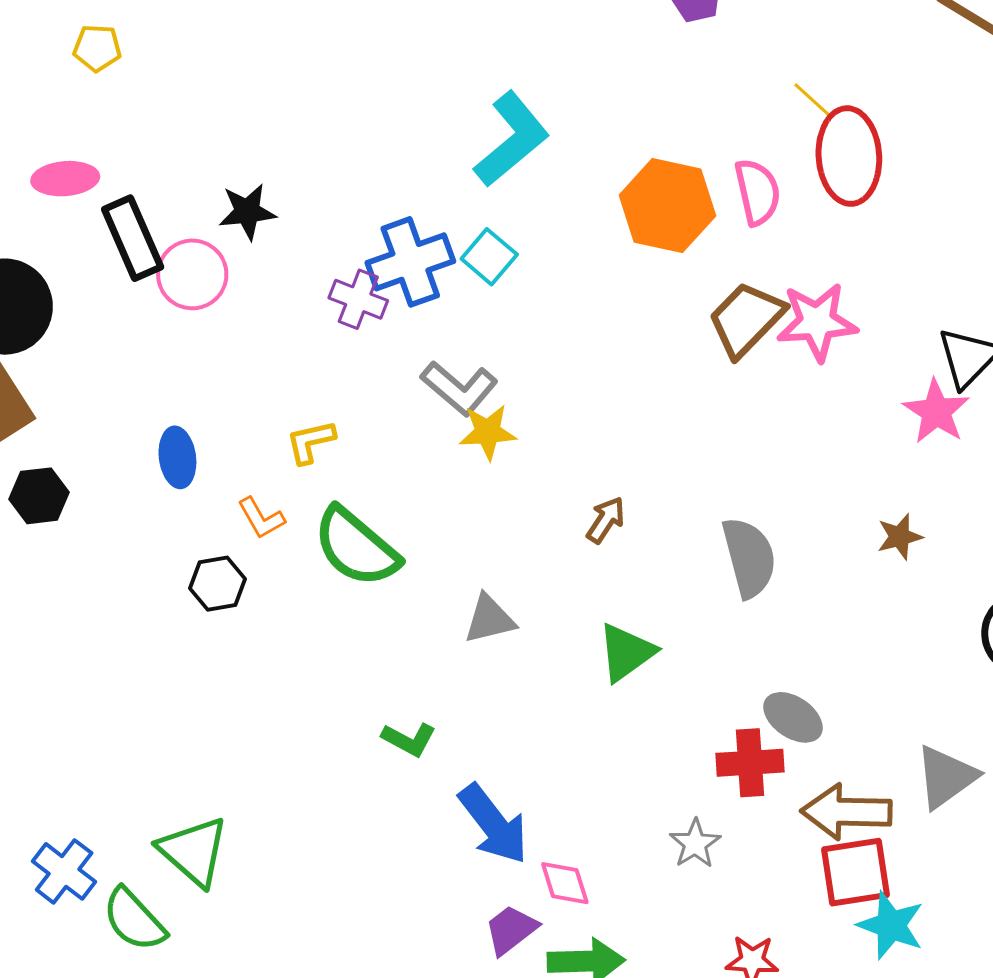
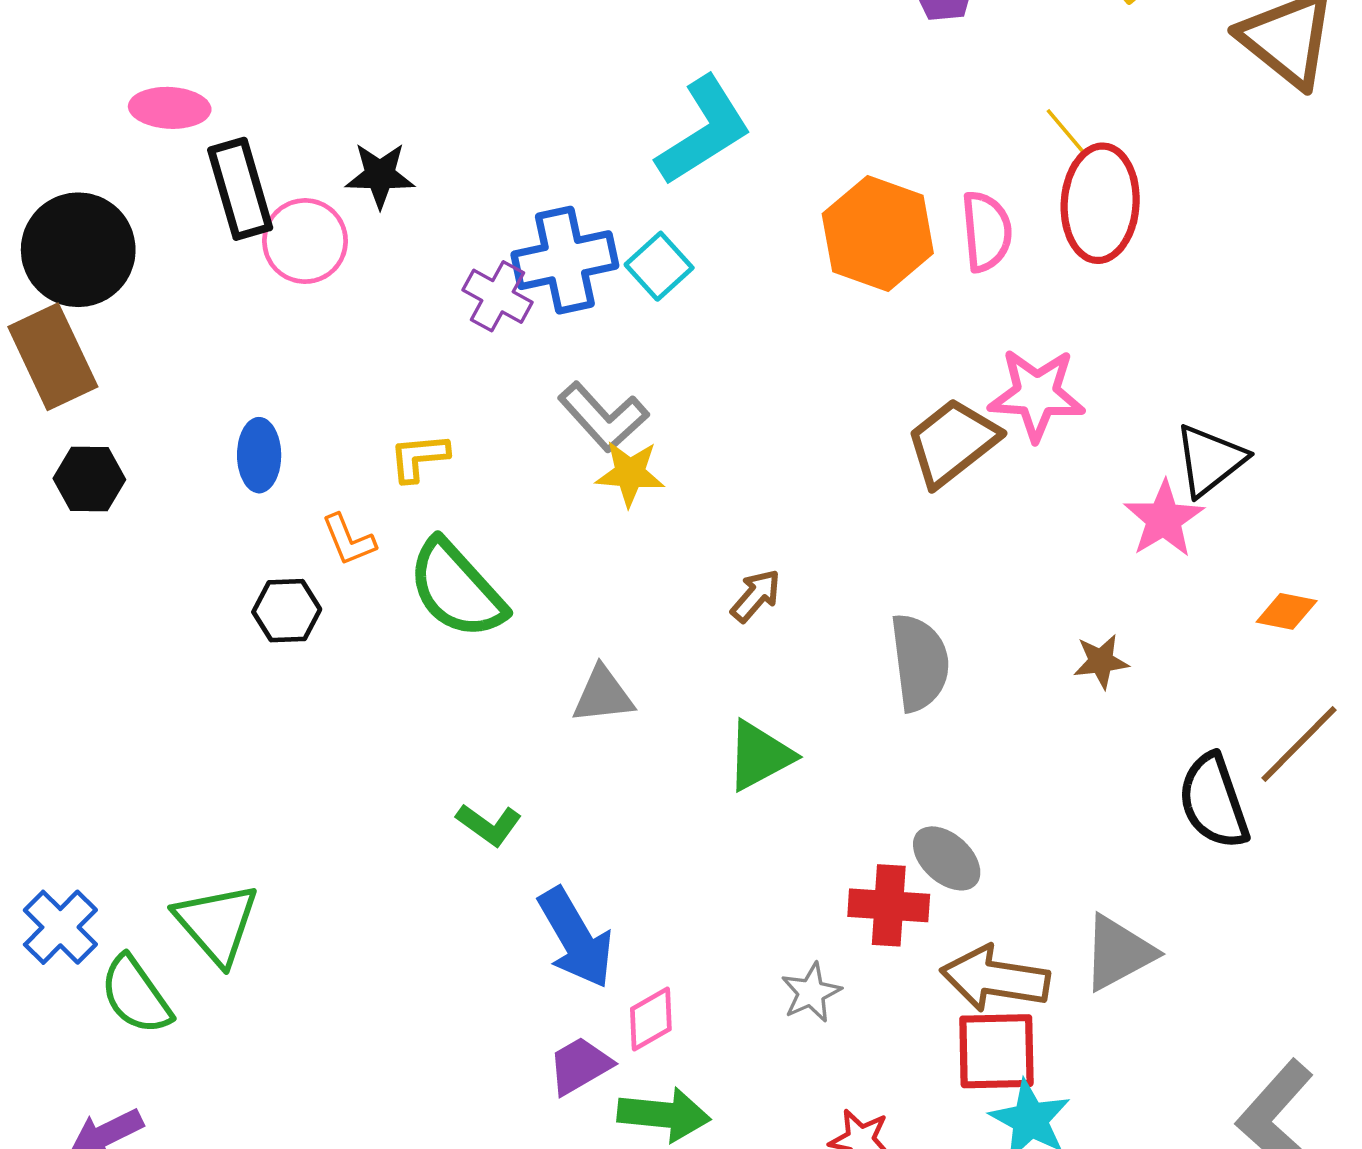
brown trapezoid: (746, 319) -> (952, 442), moved
pink diamond: (565, 883) -> (651, 1019), turned 70

